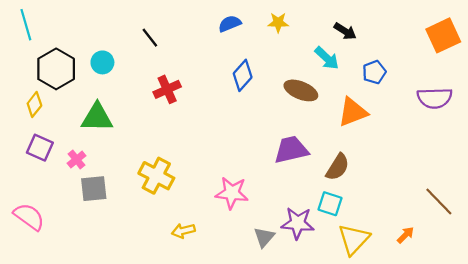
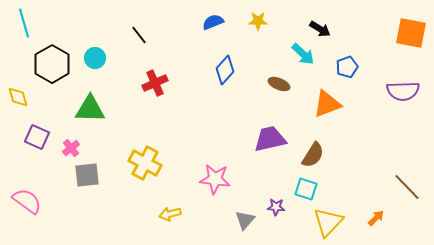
orange square: (443, 35) -> (411, 33), turned 36
brown ellipse: (301, 90) -> (279, 84), size x0.7
yellow diamond: (34, 104) -> (18, 97), moved, turned -55
purple star: (298, 223) -> (276, 207), size x0.6

